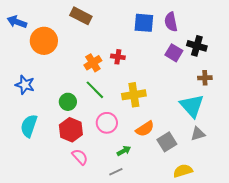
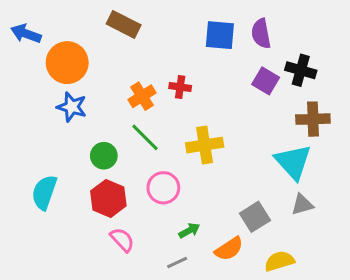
brown cross: (205, 78) -> (313, 119), size x1.5
blue star: (25, 85) -> (72, 107), moved
orange semicircle: (145, 129) -> (229, 249), moved

